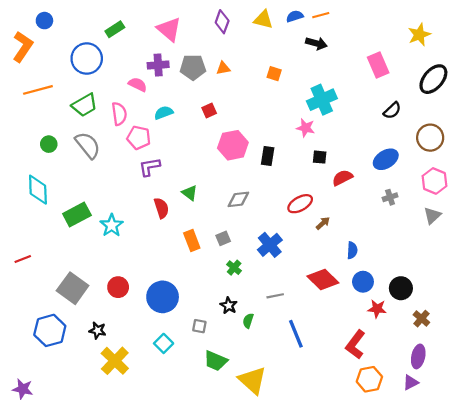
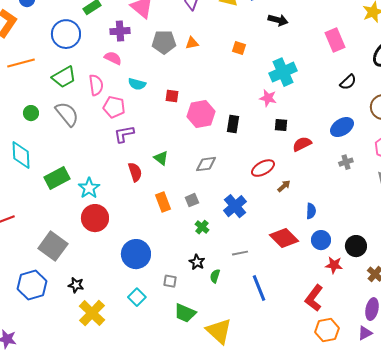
purple cross: (158, 65) -> (120, 31), moved
red square: (209, 111) -> (172, 96), moved, turned 32
cyan semicircle: (164, 113) -> (137, 84), turned -144
red circle: (118, 287) -> (95, 218), moved, size x1.4

